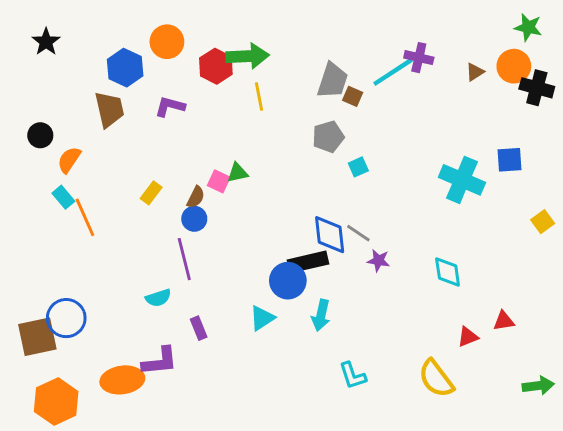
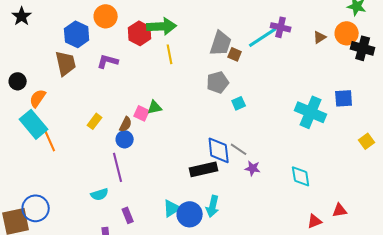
cyan rectangle: (63, 197) -> (34, 124), size x1.8
blue circle: (288, 281) -> (190, 214), moved

